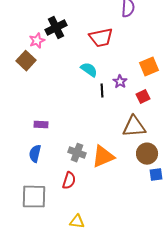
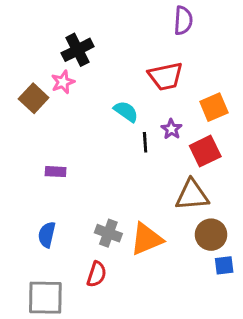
red trapezoid: (101, 38) -> (166, 76), moved
pink star: (37, 41) -> (63, 82), moved
red square: (143, 97) -> (205, 151), size x1.5
purple rectangle: (41, 125) -> (56, 172), moved

